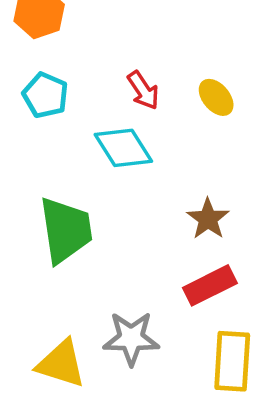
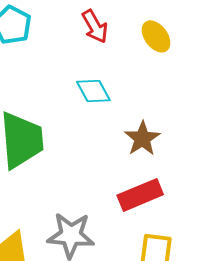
cyan diamond: (123, 148) -> (93, 91), moved, size x0.7

